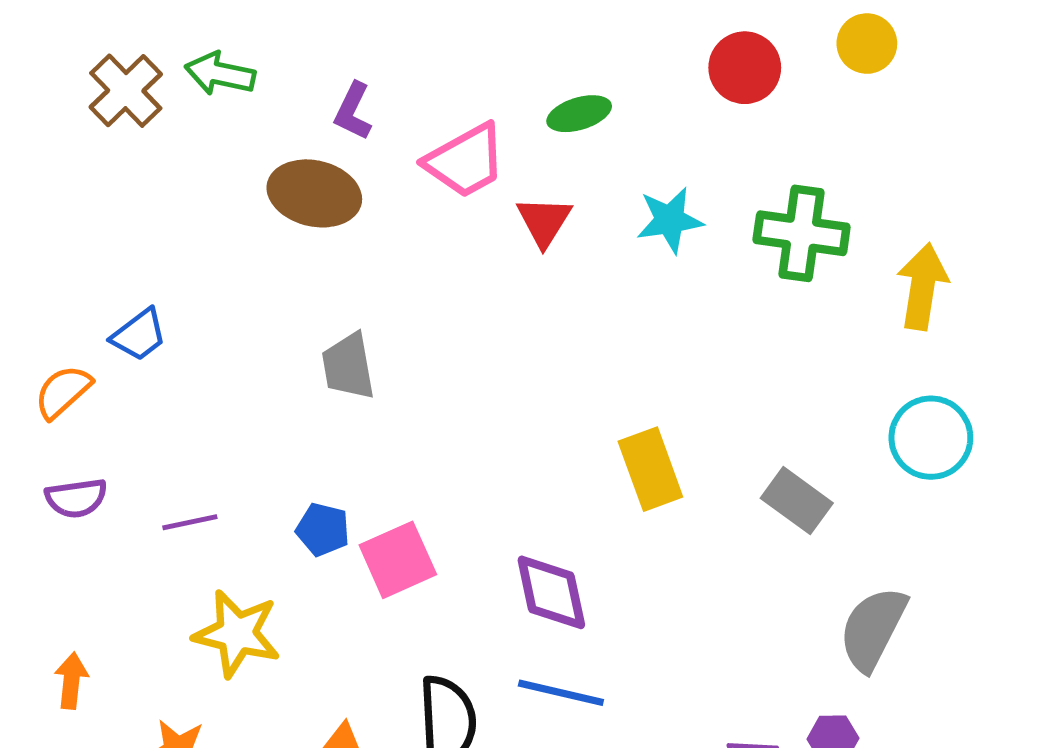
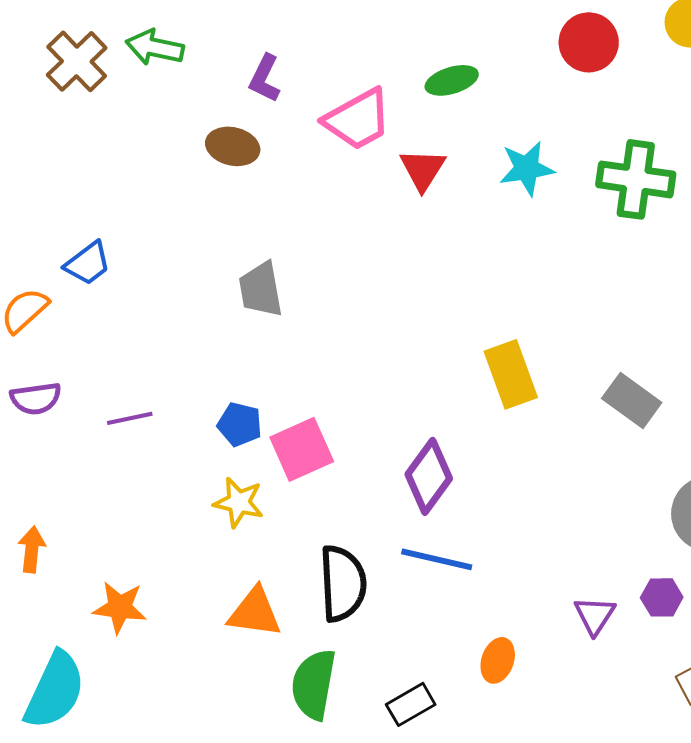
brown ellipse: (314, 193) -> (233, 146), size x0.7
purple diamond: (551, 592) -> (429, 476), turned 48
yellow star: (237, 634) -> (239, 502), moved, size x0.7

